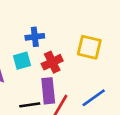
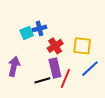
yellow square: (89, 47) -> (82, 46), moved
cyan square: (22, 61) -> (27, 33), moved

